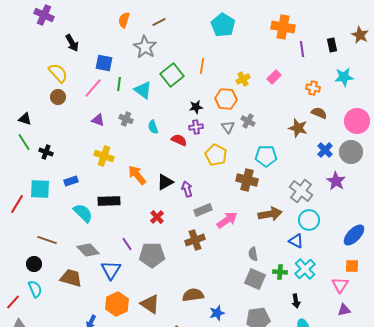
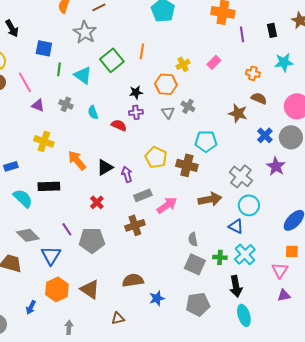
pink line: (93, 88) -> (25, 82), moved, turned -70
yellow pentagon: (216, 155) -> (156, 157), moved
black arrow: (296, 301) -> (236, 286), size x1.5

